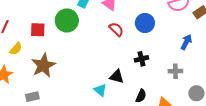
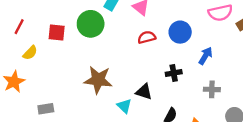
red semicircle: (116, 29) -> (147, 37), turned -63
blue arrow: (186, 42) -> (205, 56), moved
brown star: (43, 65) -> (98, 80), moved, turned 30

